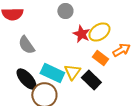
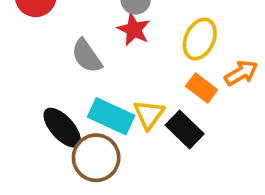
yellow ellipse: (99, 32) -> (200, 39), turned -30
red star: (81, 34) -> (134, 30), moved
gray semicircle: (26, 45) -> (87, 56), moved

